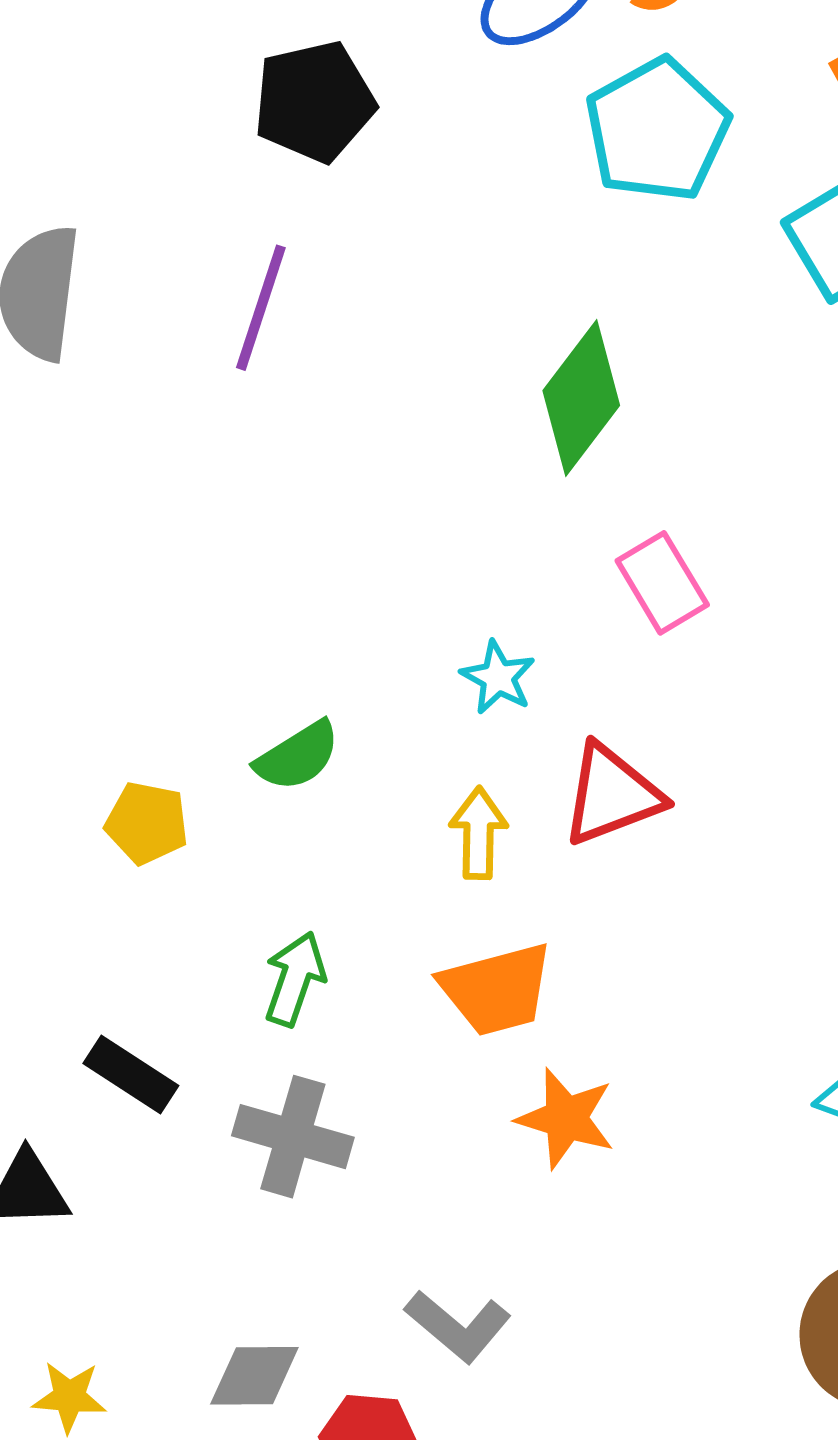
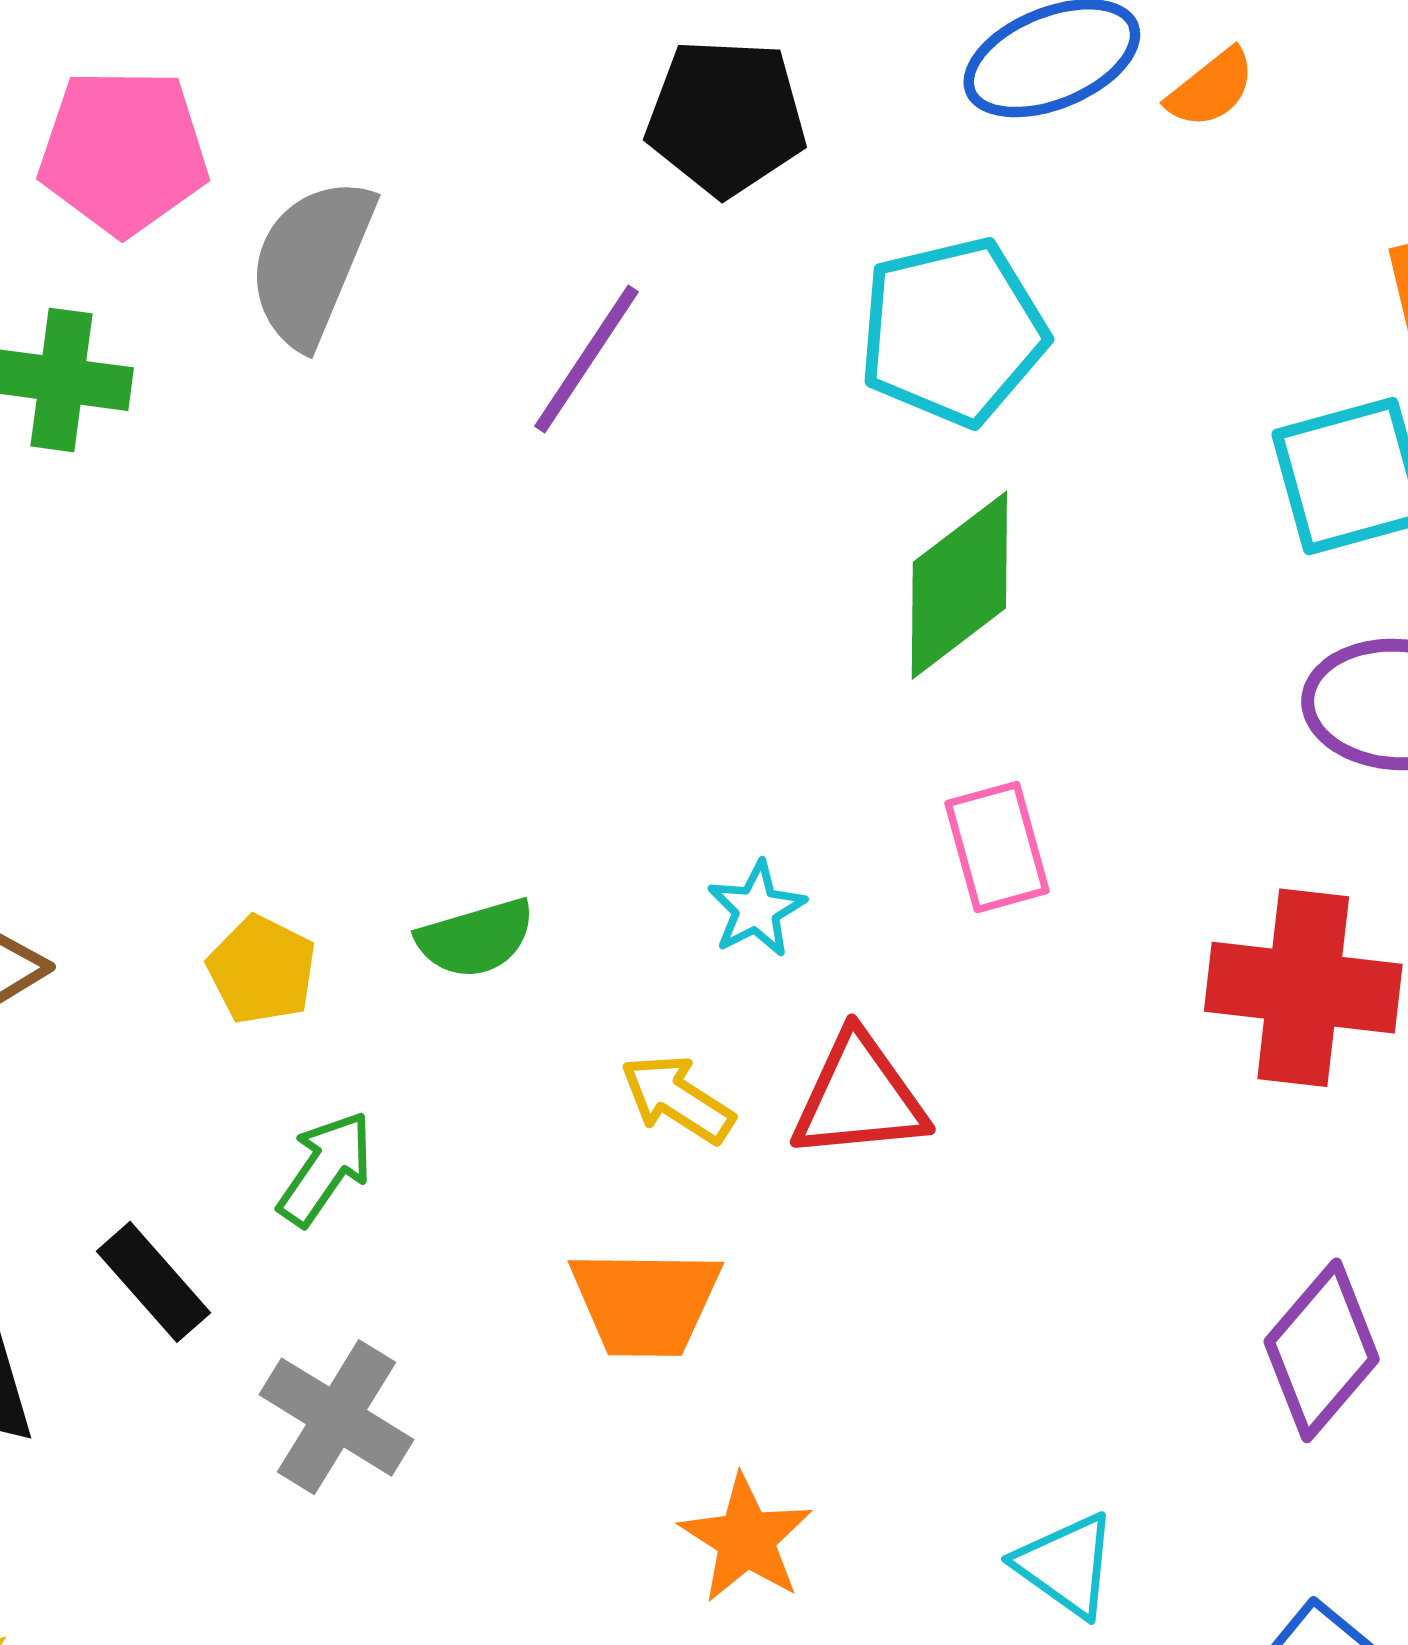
cyan pentagon: (657, 130) -> (953, 332), moved
yellow arrow: (478, 833) -> (677, 1099), turned -74
green arrow: (295, 979) -> (325, 1168), moved
orange star: (566, 1118) -> (746, 1539), moved

